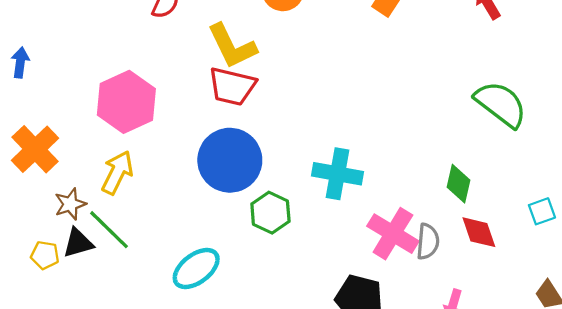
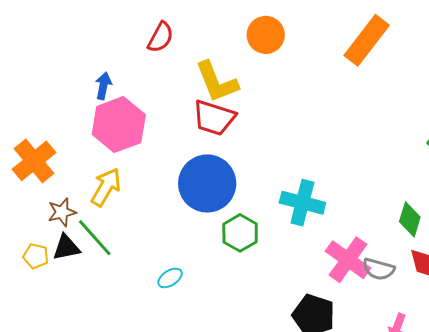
blue arrow: (20, 63) -> (103, 86), moved
gray semicircle: (428, 242) -> (379, 269), turned 96
cyan ellipse: (196, 268) -> (170, 278), size x0.6

